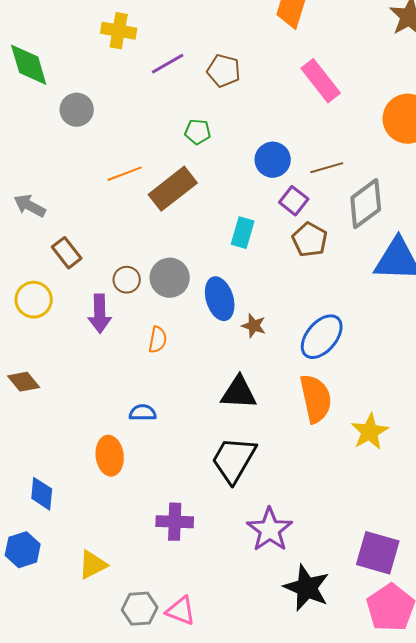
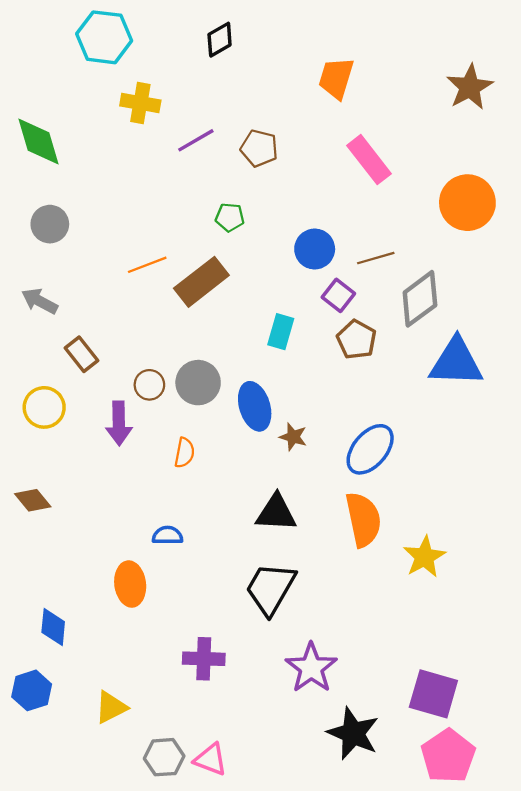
gray circle: (77, 110) -> (50, 224), moved

